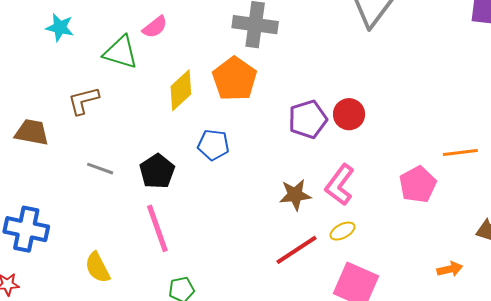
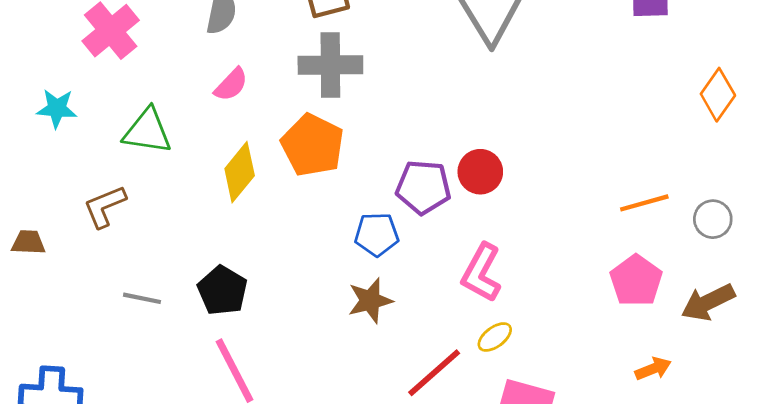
pink semicircle: (155, 27) -> (231, 85), moved
purple pentagon: (308, 119) -> (423, 187), turned 30
brown trapezoid: (32, 132) -> (28, 242), moved, size x0.7
blue pentagon: (213, 145) -> (377, 234), moved
pink pentagon: (418, 185) -> (636, 281), moved
brown star: (295, 195) -> (370, 301), moved

